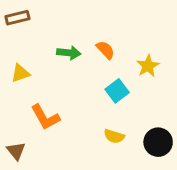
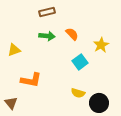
brown rectangle: (17, 18) -> (47, 12), moved
orange L-shape: (45, 117) -> (31, 80), turned -50
black circle: (158, 142) -> (99, 103), moved

